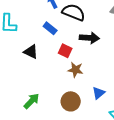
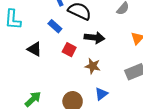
brown star: (75, 70) -> (93, 66), moved

